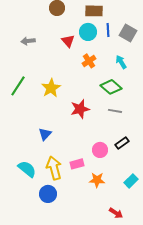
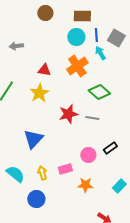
red triangle: (68, 41) -> (44, 70), moved, turned -40
orange cross: (89, 61) -> (77, 66), size x1.5
cyan arrow: (121, 62) -> (100, 53), moved
gray line: (115, 111) -> (92, 118), moved
blue triangle: (45, 134) -> (33, 139), size x1.5
yellow arrow: (54, 168) -> (42, 173), size x0.6

